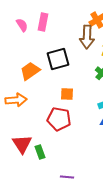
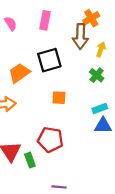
pink rectangle: (43, 22) -> (45, 20), moved
red pentagon: (59, 119) -> (50, 140), moved

